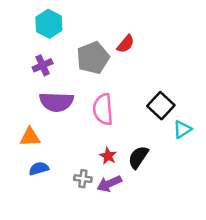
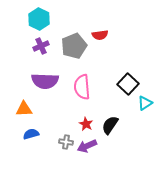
red semicircle: (126, 44) -> (100, 35), turned 42
purple cross: (43, 65) -> (41, 46), moved

